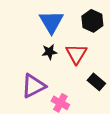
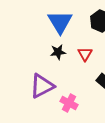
red triangle: (76, 54) -> (85, 54), size x0.7

